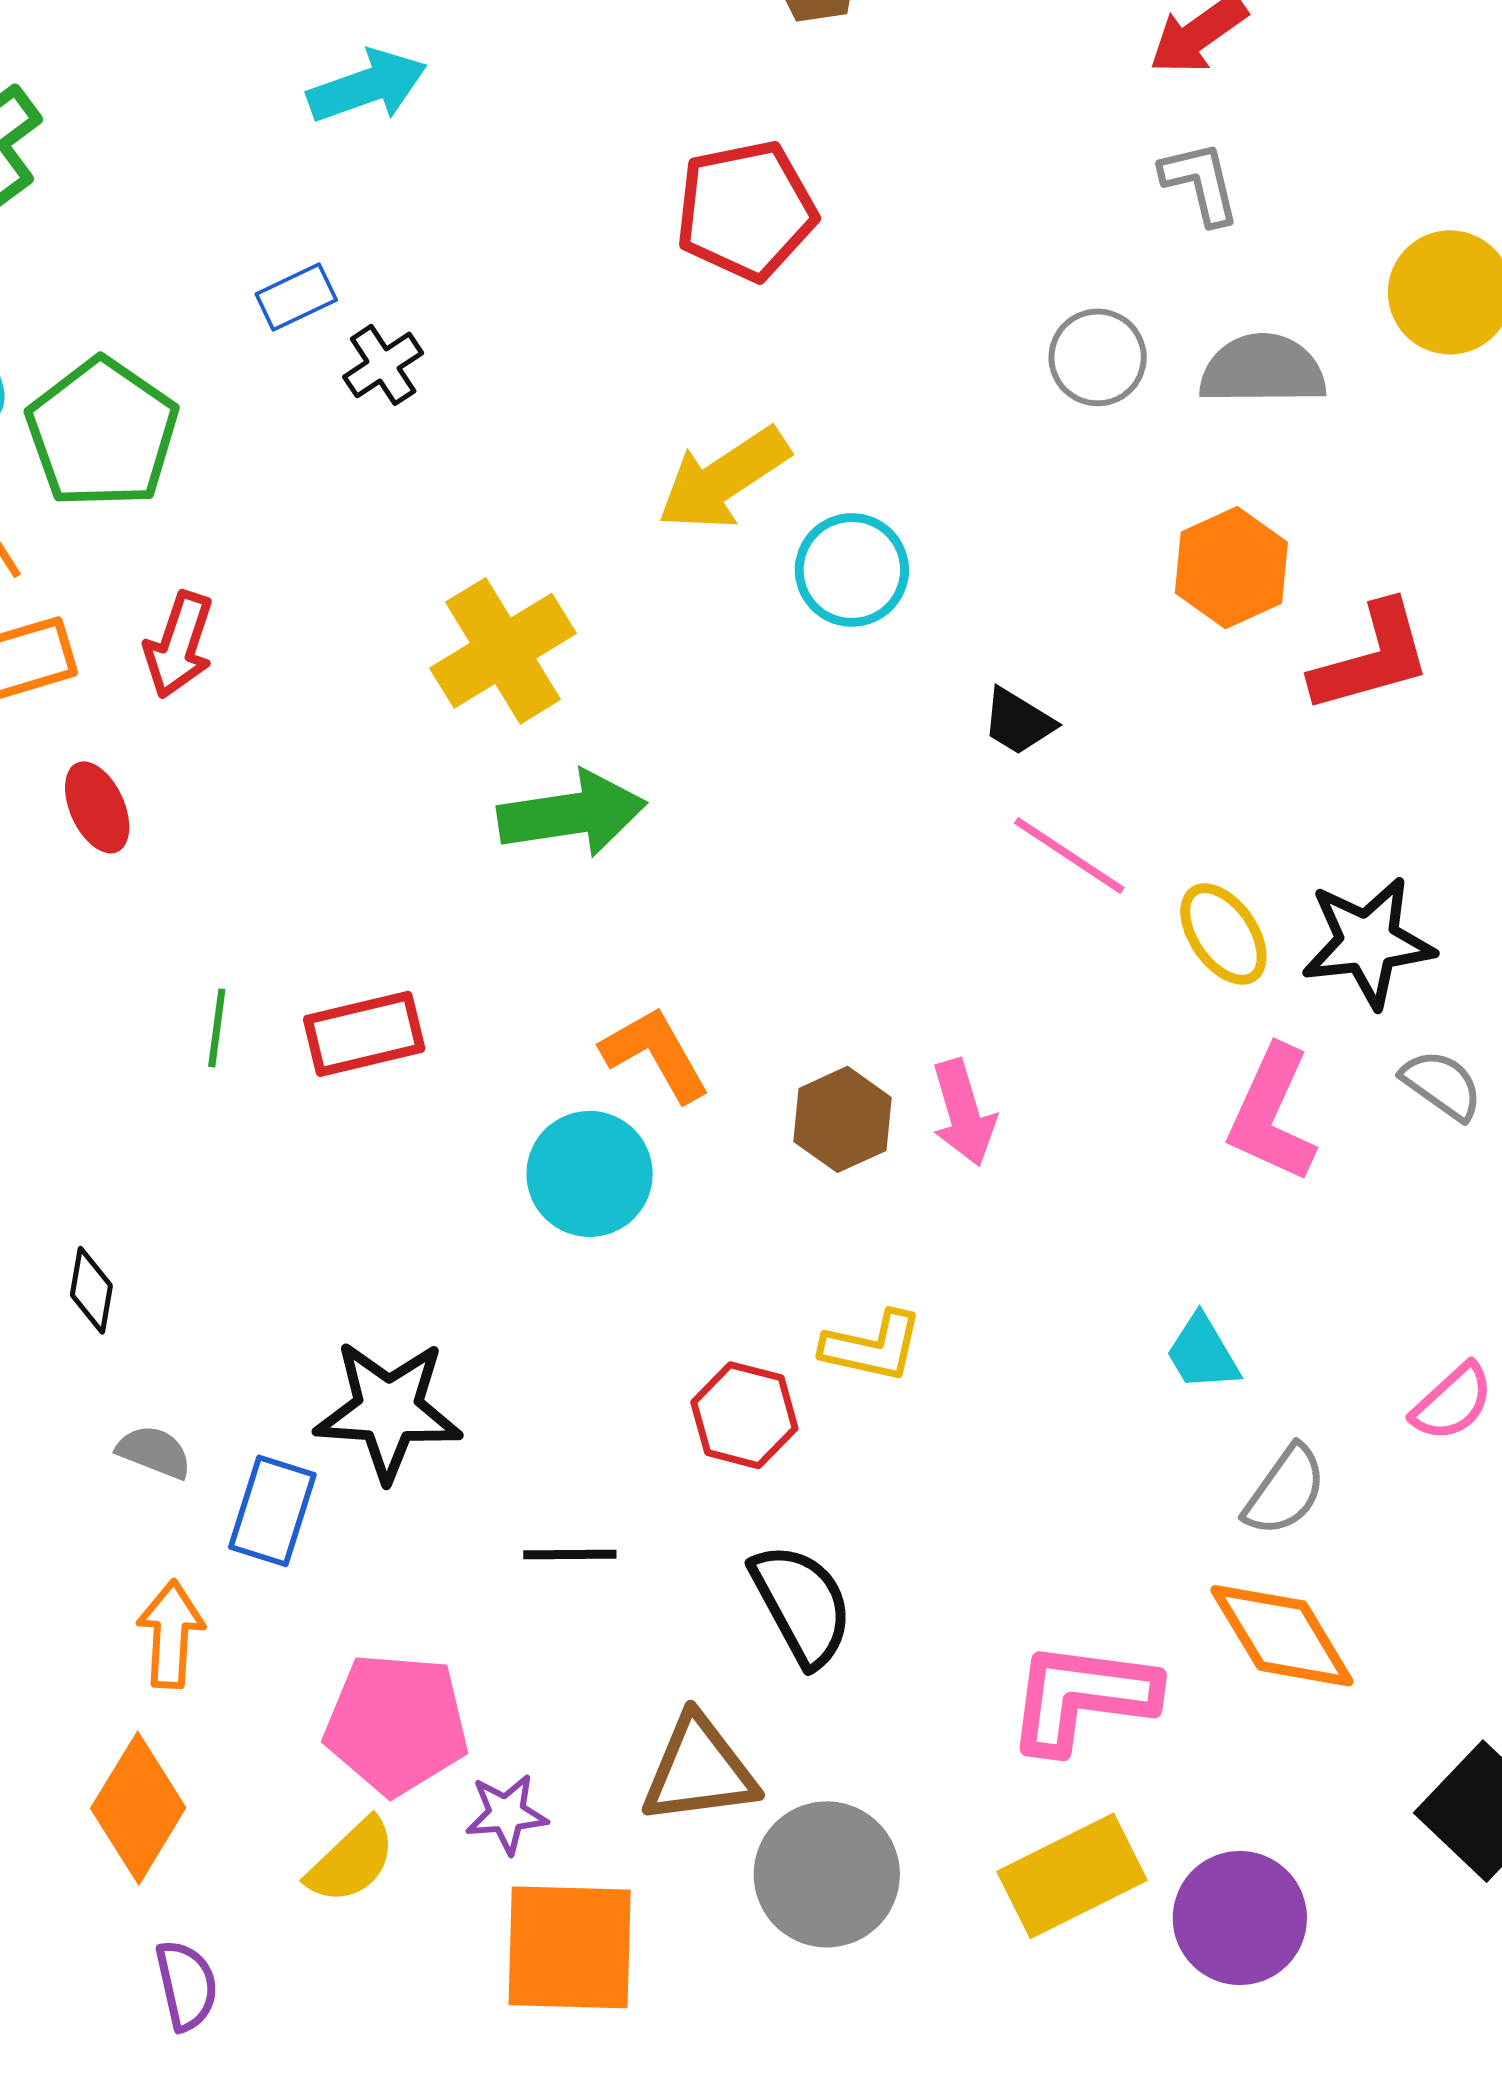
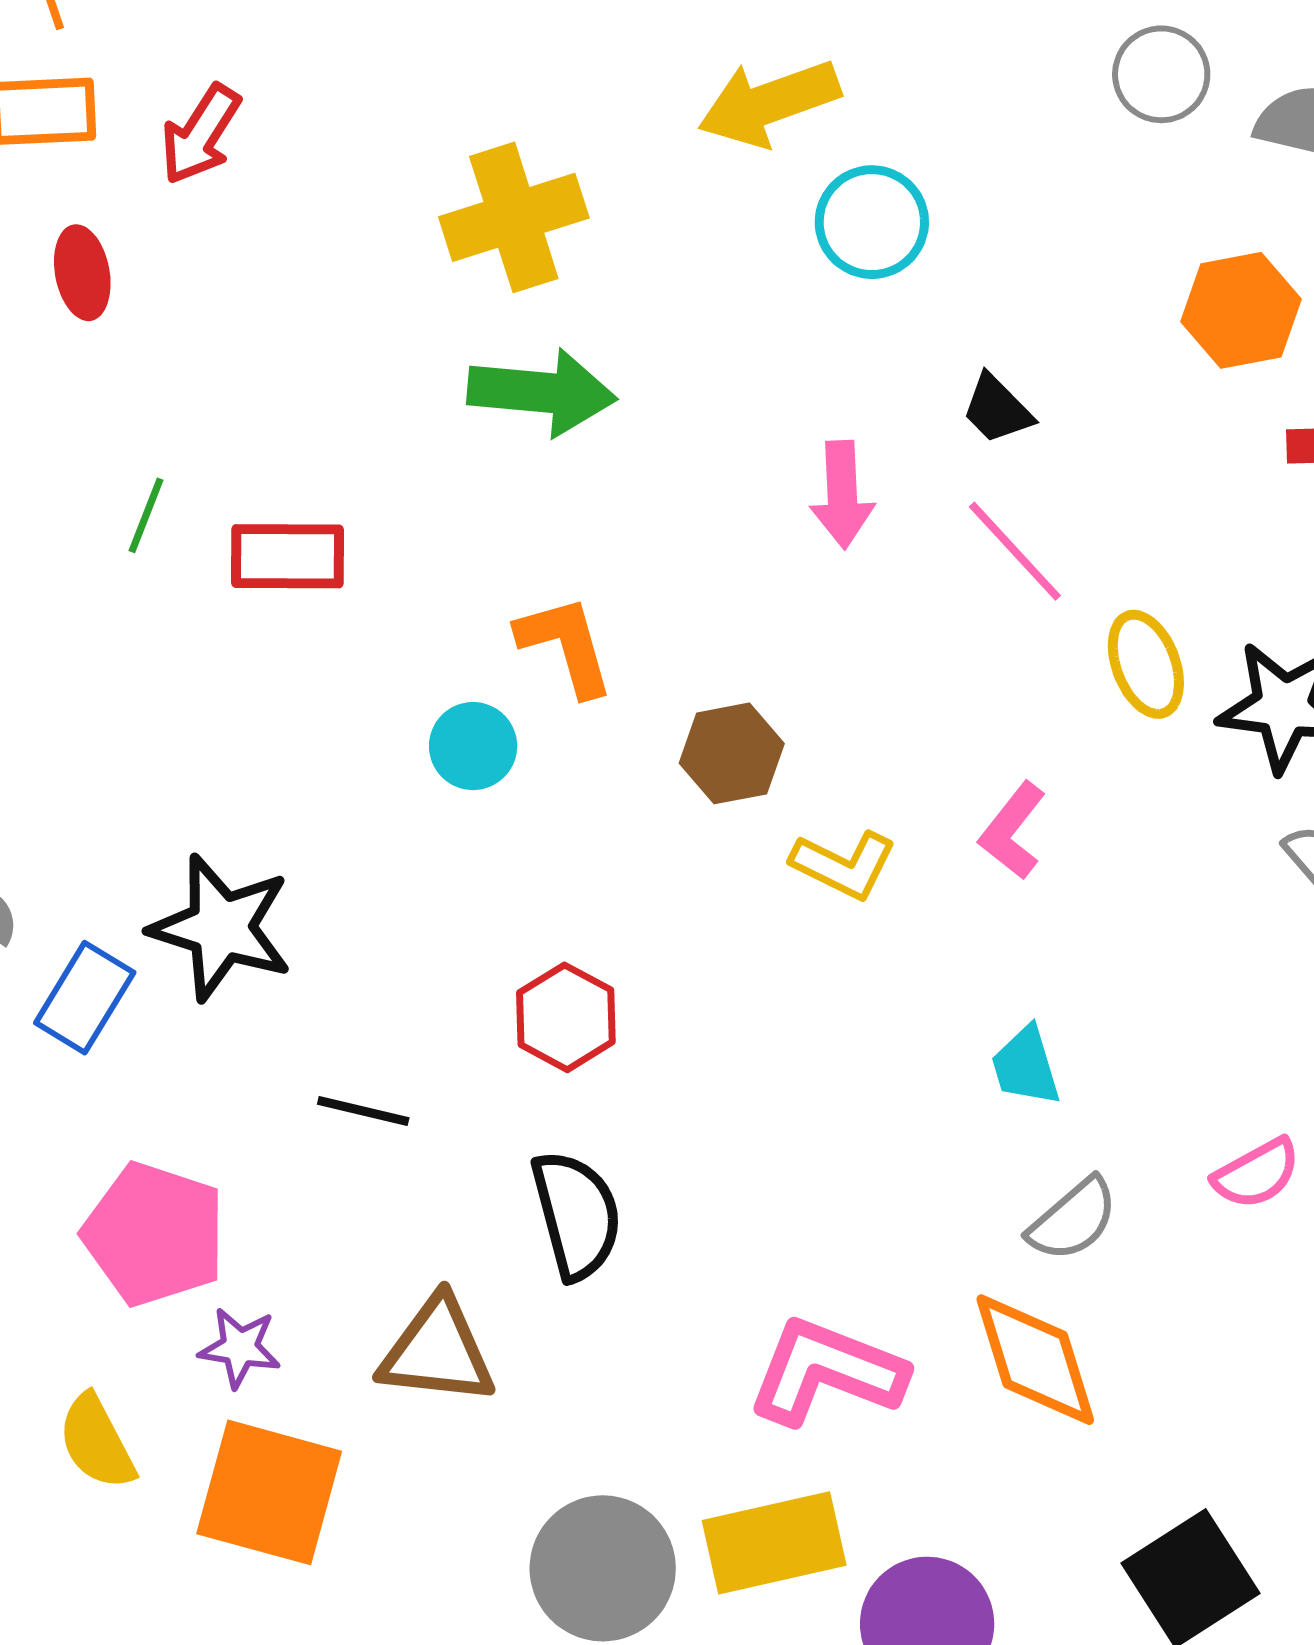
pink arrow: (963, 1113) -> (842, 495), moved
pink L-shape: (1272, 1114) -> (1012, 831), moved, size x0.7
cyan circle: (590, 1174) -> (473, 746), size x0.7
yellow L-shape: (872, 1347) -> (844, 865), moved
yellow semicircle: (351, 1861) -> (97, 1442), moved, turned 92
gray circle: (827, 1874) -> (603, 1568), moved

